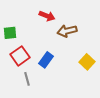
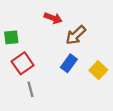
brown arrow: (67, 31) -> (76, 35), turned -30
blue rectangle: (46, 60) -> (69, 63), moved

